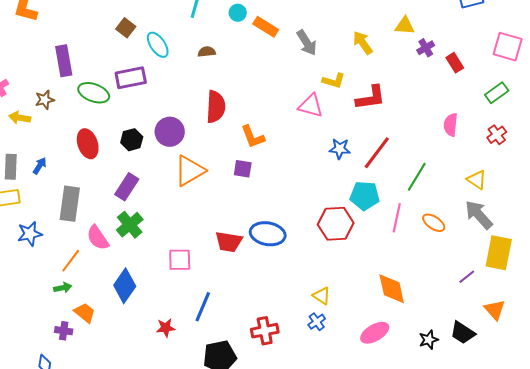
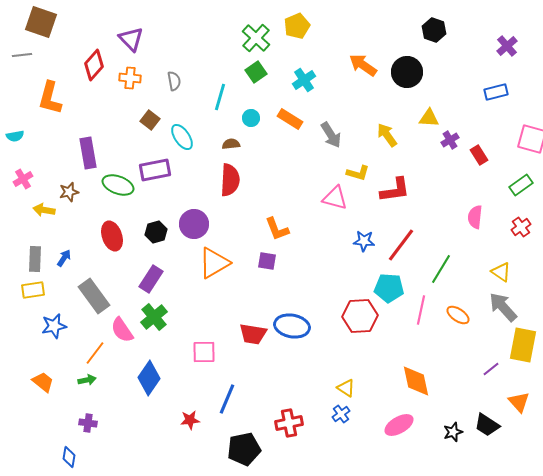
cyan circle: (238, 13) -> (251, 118), moved
red semicircle: (216, 107) -> (230, 180), moved
gray rectangle: (70, 204) -> (94, 296), turned -44
orange trapezoid: (85, 313) -> (43, 382), moved

